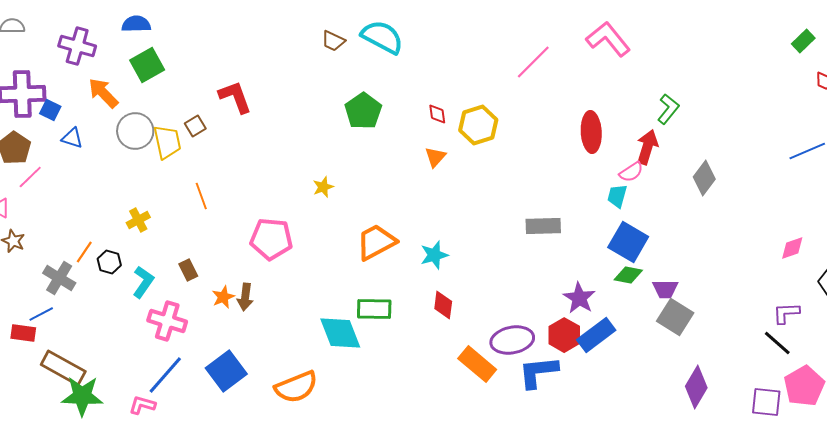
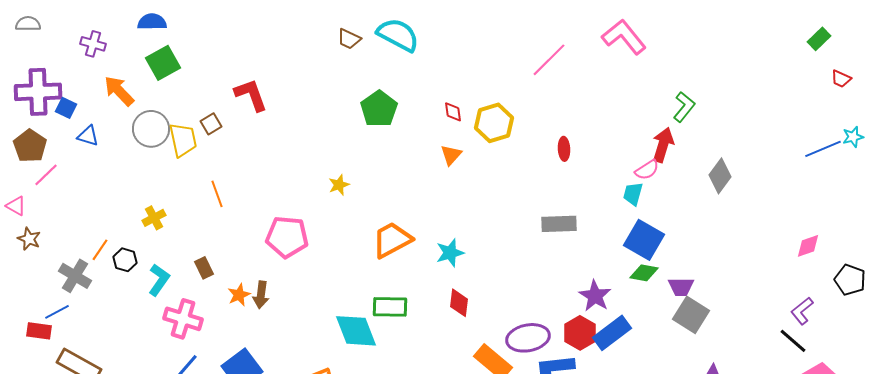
purple cross: (77, 46) -> (93, 44), size x0.7
red ellipse: (591, 132) -> (564, 149), moved, size x0.6
purple L-shape: (786, 313) -> (802, 311), turned -36

